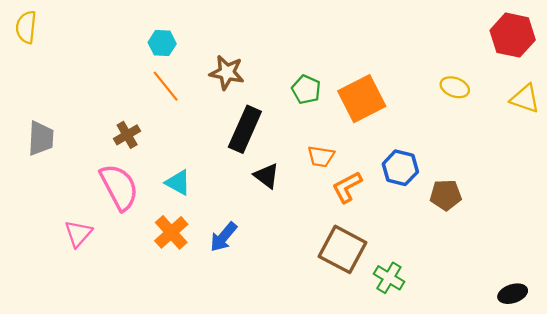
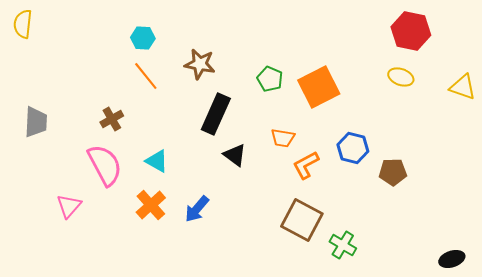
red hexagon: (513, 35) -> (411, 31), moved

